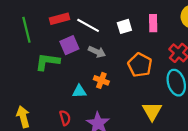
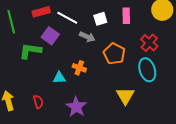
purple square: (69, 45) -> (50, 36), turned -30
gray arrow: (97, 52) -> (87, 37), moved
red semicircle: (65, 118) -> (38, 102), moved

